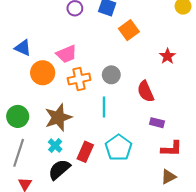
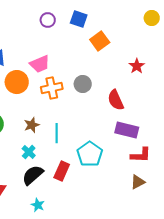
cyan line: (104, 107) -> (57, 133), moved
brown star: (58, 117) -> (32, 125), size x0.6
purple rectangle: (157, 123) -> (127, 130), size x1.6
red rectangle: (85, 152) -> (62, 171), moved

